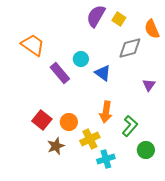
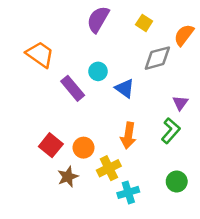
purple semicircle: (96, 16) -> (98, 19), moved
orange semicircle: (152, 29) -> (184, 35), turned 60
green L-shape: (130, 126) -> (171, 131), moved

